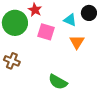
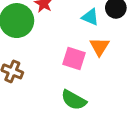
pink square: (46, 32) -> (74, 58), moved

